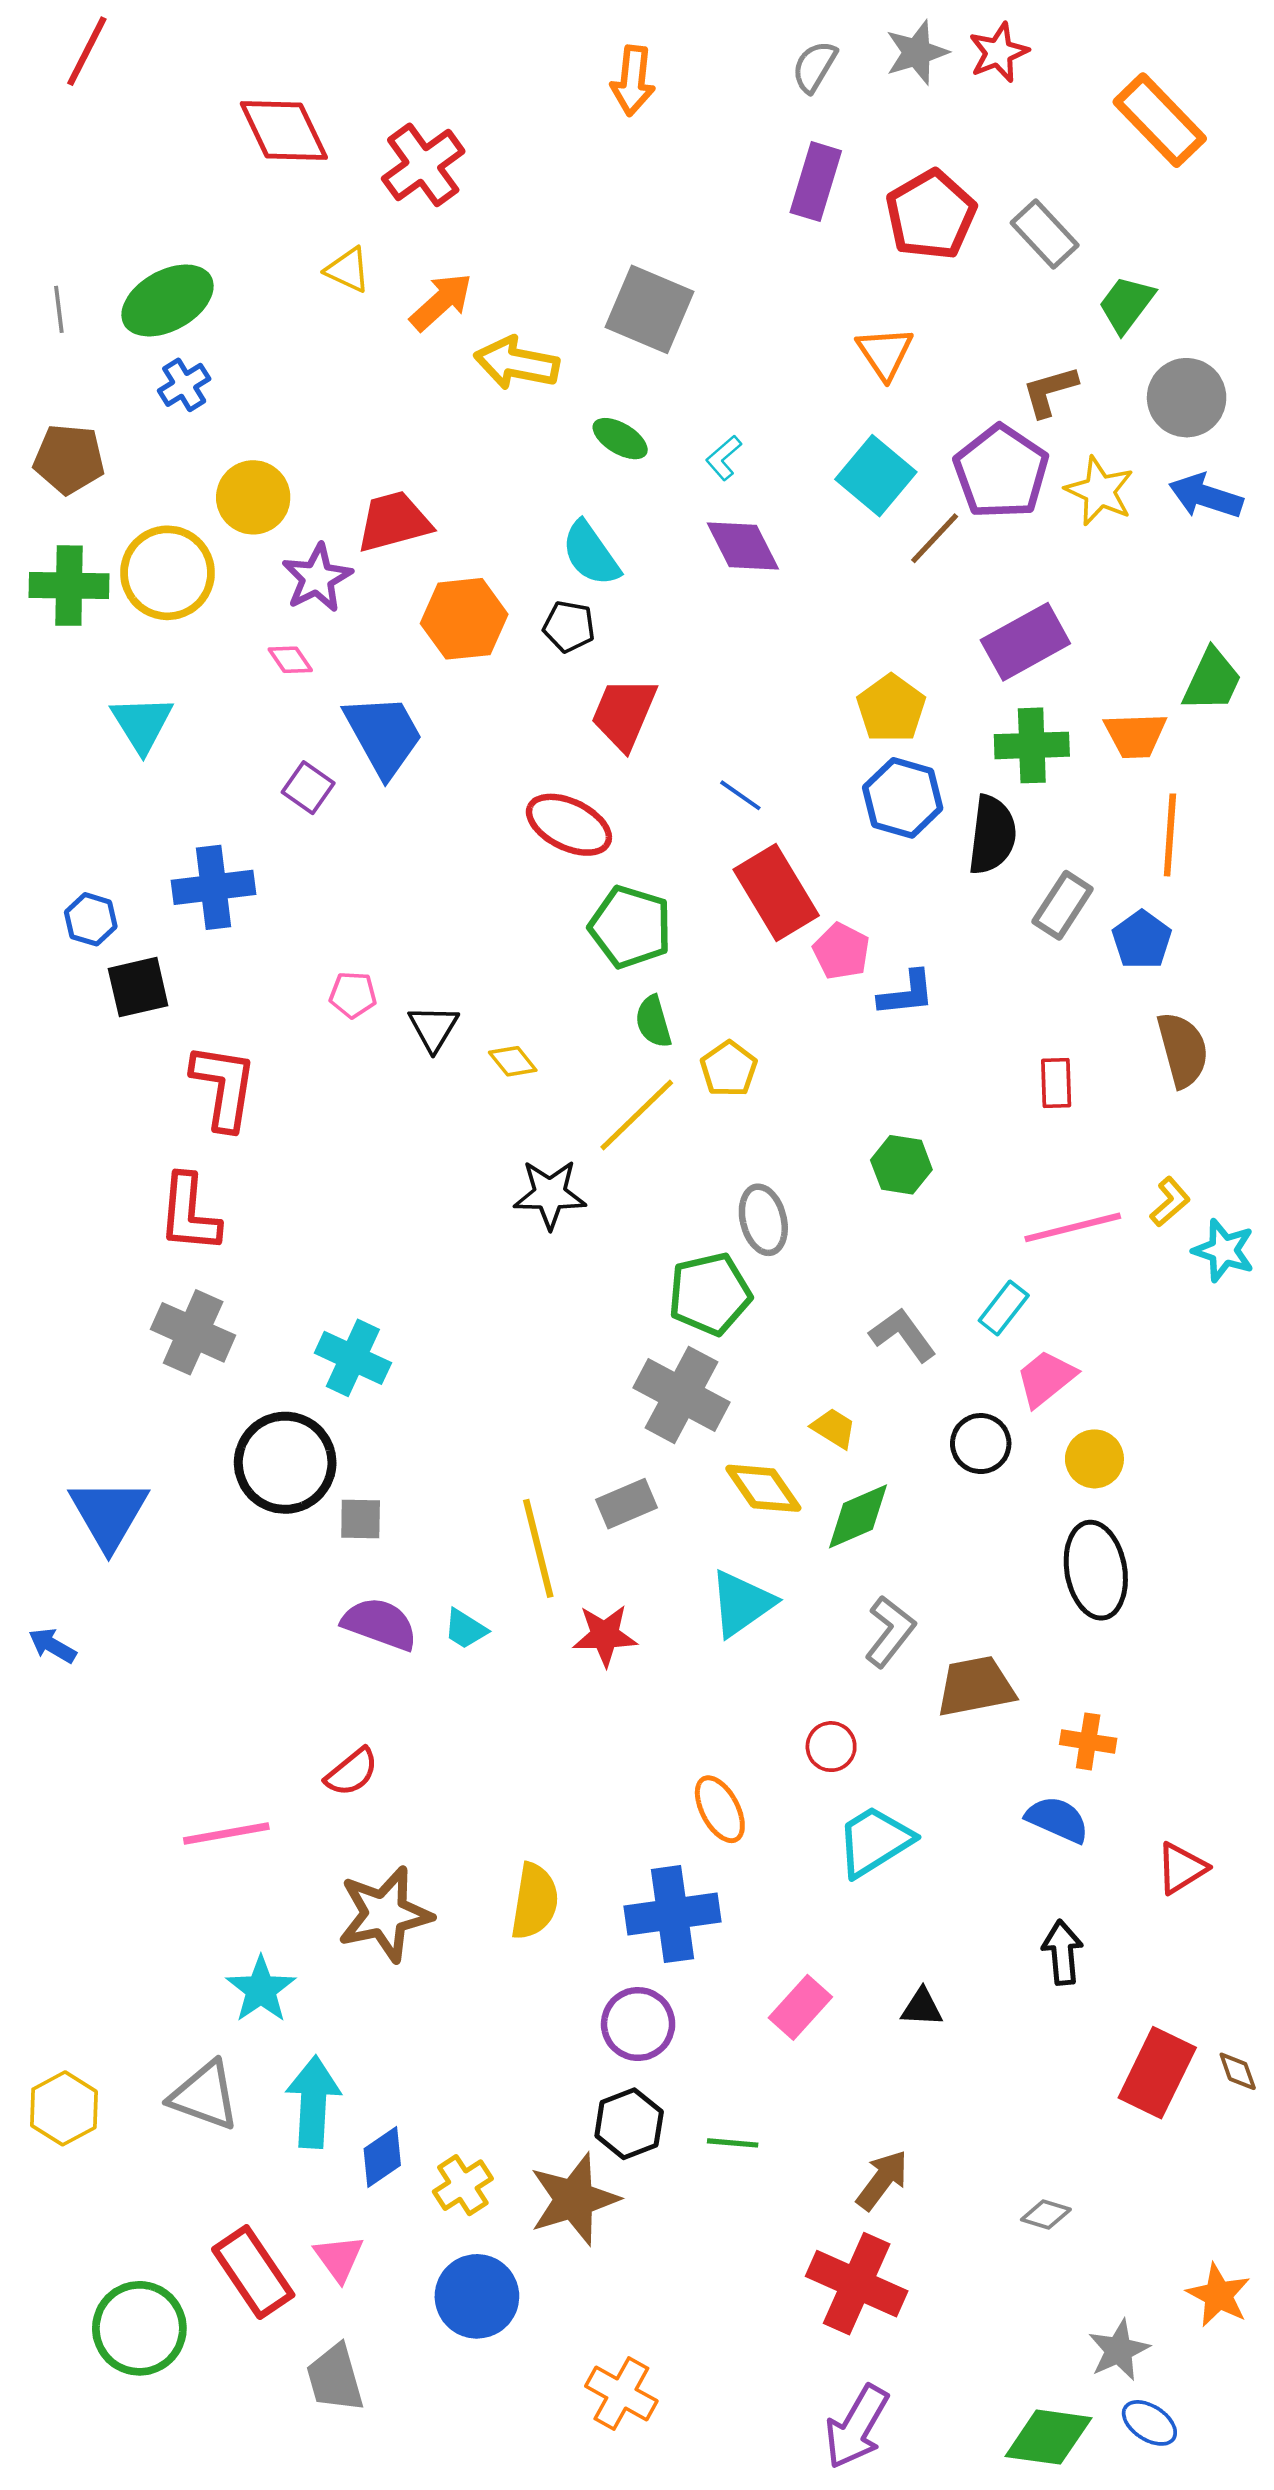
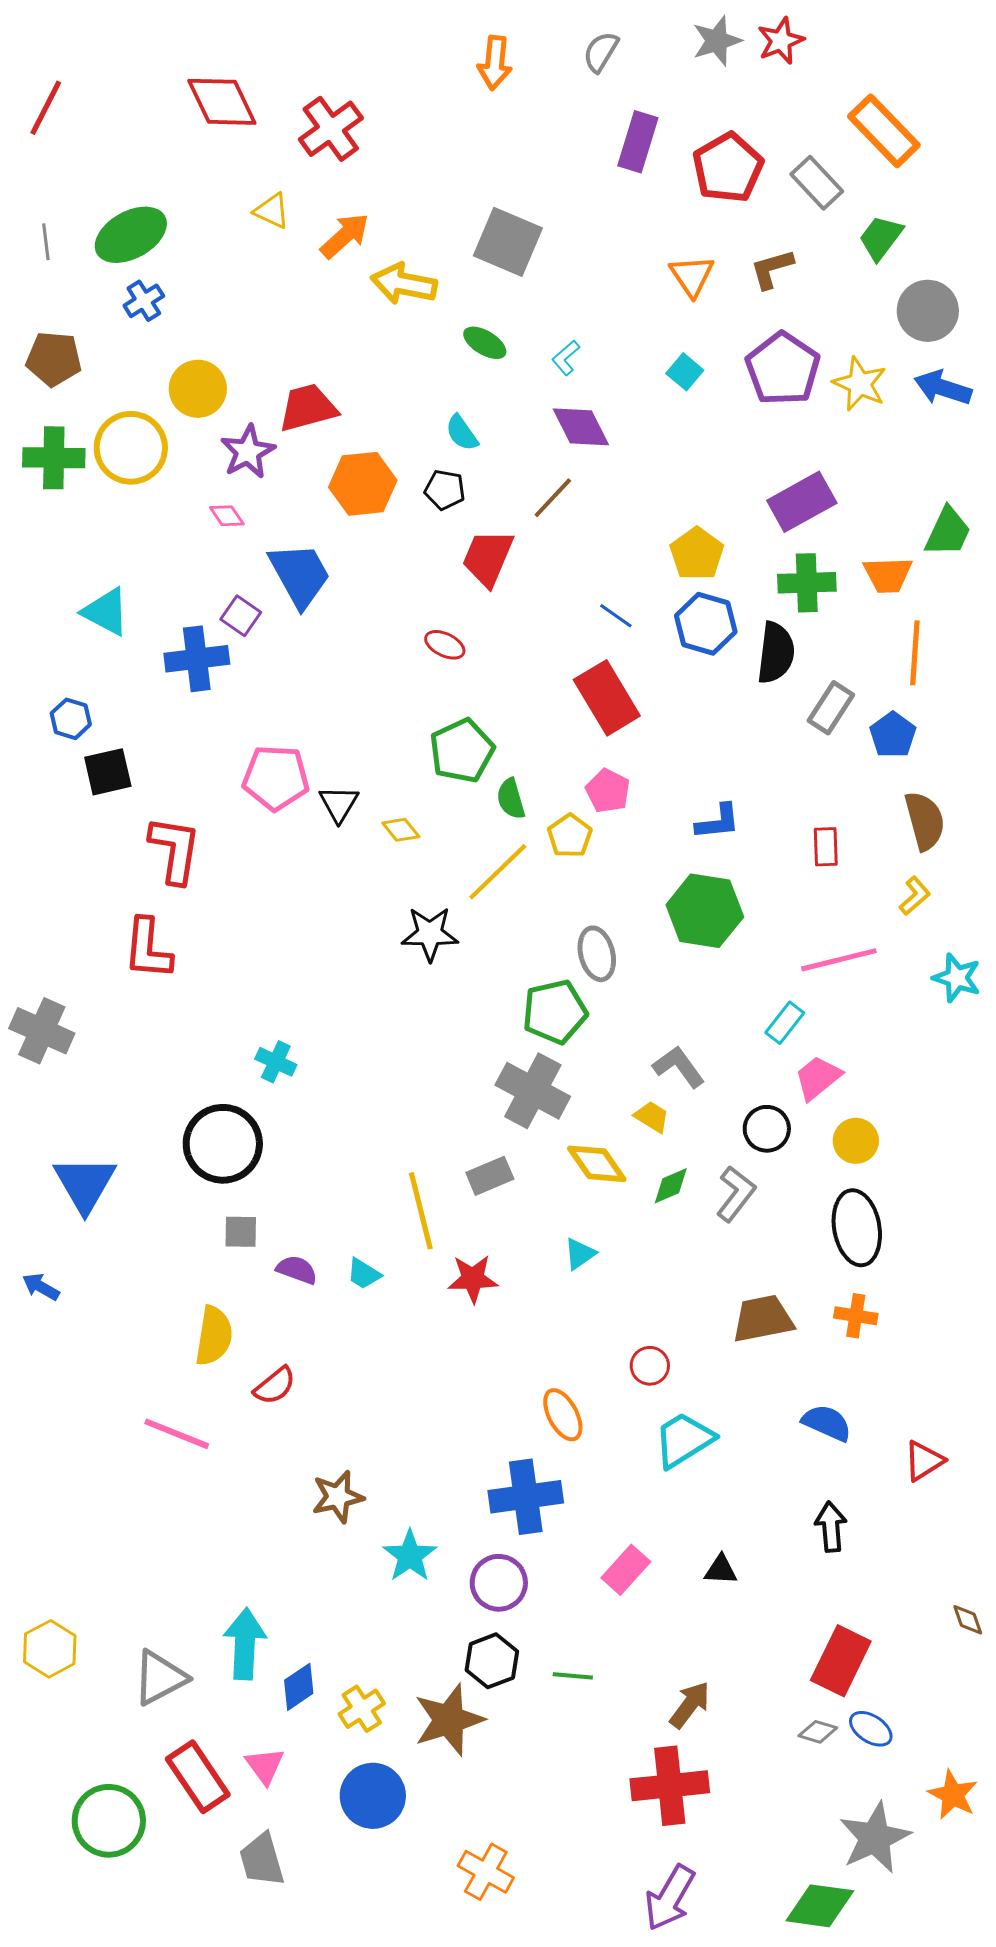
red line: (87, 51) -> (46, 108), moved
gray semicircle: (814, 66) -> (601, 52), moved
orange rectangle: (1160, 120) -> (884, 131), moved
brown L-shape: (1050, 391) -> (772, 269), moved
cyan square: (876, 476) -> (685, 372), size x0.6
brown line: (935, 538) -> (553, 498), moved
cyan semicircle: (591, 554) -> (462, 433), size x0.7
cyan triangle: (142, 724) -> (106, 612), moved, turned -30
blue line: (740, 795) -> (616, 616), moved
red ellipse: (569, 825) -> (445, 645), size x0.6
blue cross: (214, 887) -> (197, 659), moved
green pentagon: (630, 927) -> (462, 751), moved, turned 30
pink pentagon: (841, 951) -> (608, 791), moved
blue L-shape: (907, 993) -> (718, 822), moved
pink pentagon: (353, 995) -> (276, 778), size x1.8
green hexagon: (901, 1165) -> (705, 911), size x1.6
yellow L-shape: (1170, 1202) -> (915, 896), moved
gray cross: (193, 1332) -> (42, 1031), moved
gray L-shape: (903, 1335) -> (679, 1067), moved
cyan cross: (353, 1358) -> (276, 1062), size x0.7
green diamond: (858, 1516) -> (671, 1186), size x0.7
gray square: (361, 1519) -> (241, 1232), moved
cyan triangle: (742, 1603) -> (580, 1254), size x0.6
purple semicircle: (380, 1624) -> (297, 1270), size x0.7
gray L-shape: (890, 1631) -> (736, 1194), moved
orange cross: (1088, 1741) -> (856, 1316), moved
pink line: (226, 1834) -> (177, 1434), turned 32
yellow semicircle: (534, 1901) -> (214, 1336), moved
brown star: (385, 1914) -> (338, 1497), moved, size x0.7
cyan star: (261, 1990) -> (410, 1556), moved
red rectangle: (1157, 2073) -> (841, 1661), moved
gray triangle: (205, 2096) -> (160, 1678), moved, turned -48
red cross: (857, 2284) -> (670, 1786), turned -30
gray star: (1119, 2350) -> (875, 1838), size x1.5
blue ellipse: (1149, 2423) -> (871, 1729), moved

